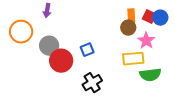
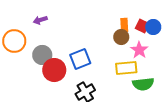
purple arrow: (47, 11) -> (40, 20), turned 64
blue square: (87, 50) -> (80, 59), size x1.5

